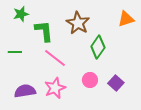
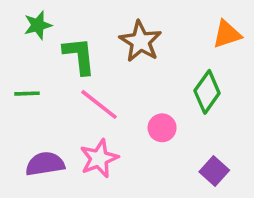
green diamond: (98, 47) -> (207, 92), moved
pink circle: (90, 80) -> (162, 128), moved
purple square: (116, 83) -> (214, 171), moved

